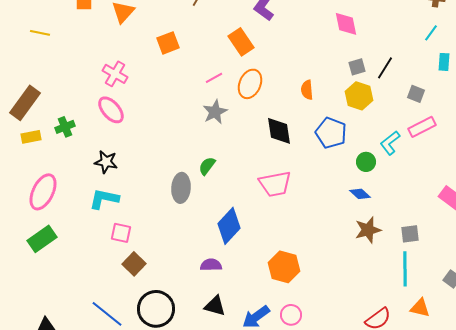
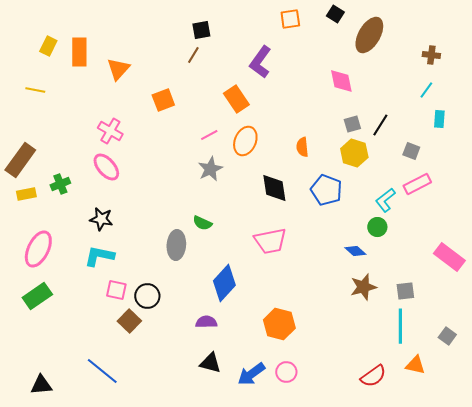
green circle: (366, 162) -> (377, 227), moved
green semicircle: (207, 166) -> (202, 223), turned -102
black circle: (156, 309) -> (147, 296), moved, size x0.7

